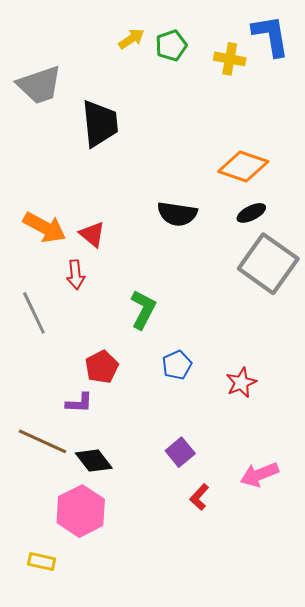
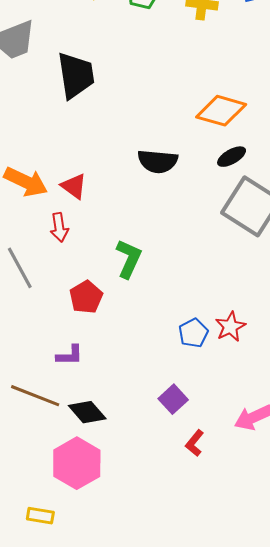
blue pentagon: (177, 365) -> (193, 333), moved
red pentagon: (102, 367) -> (86, 297), moved

